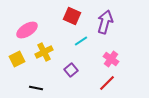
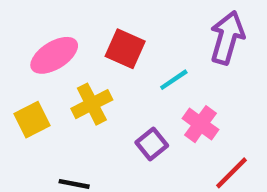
red square: (72, 16) -> (125, 49), moved
pink cross: (111, 59) -> (200, 124), moved

